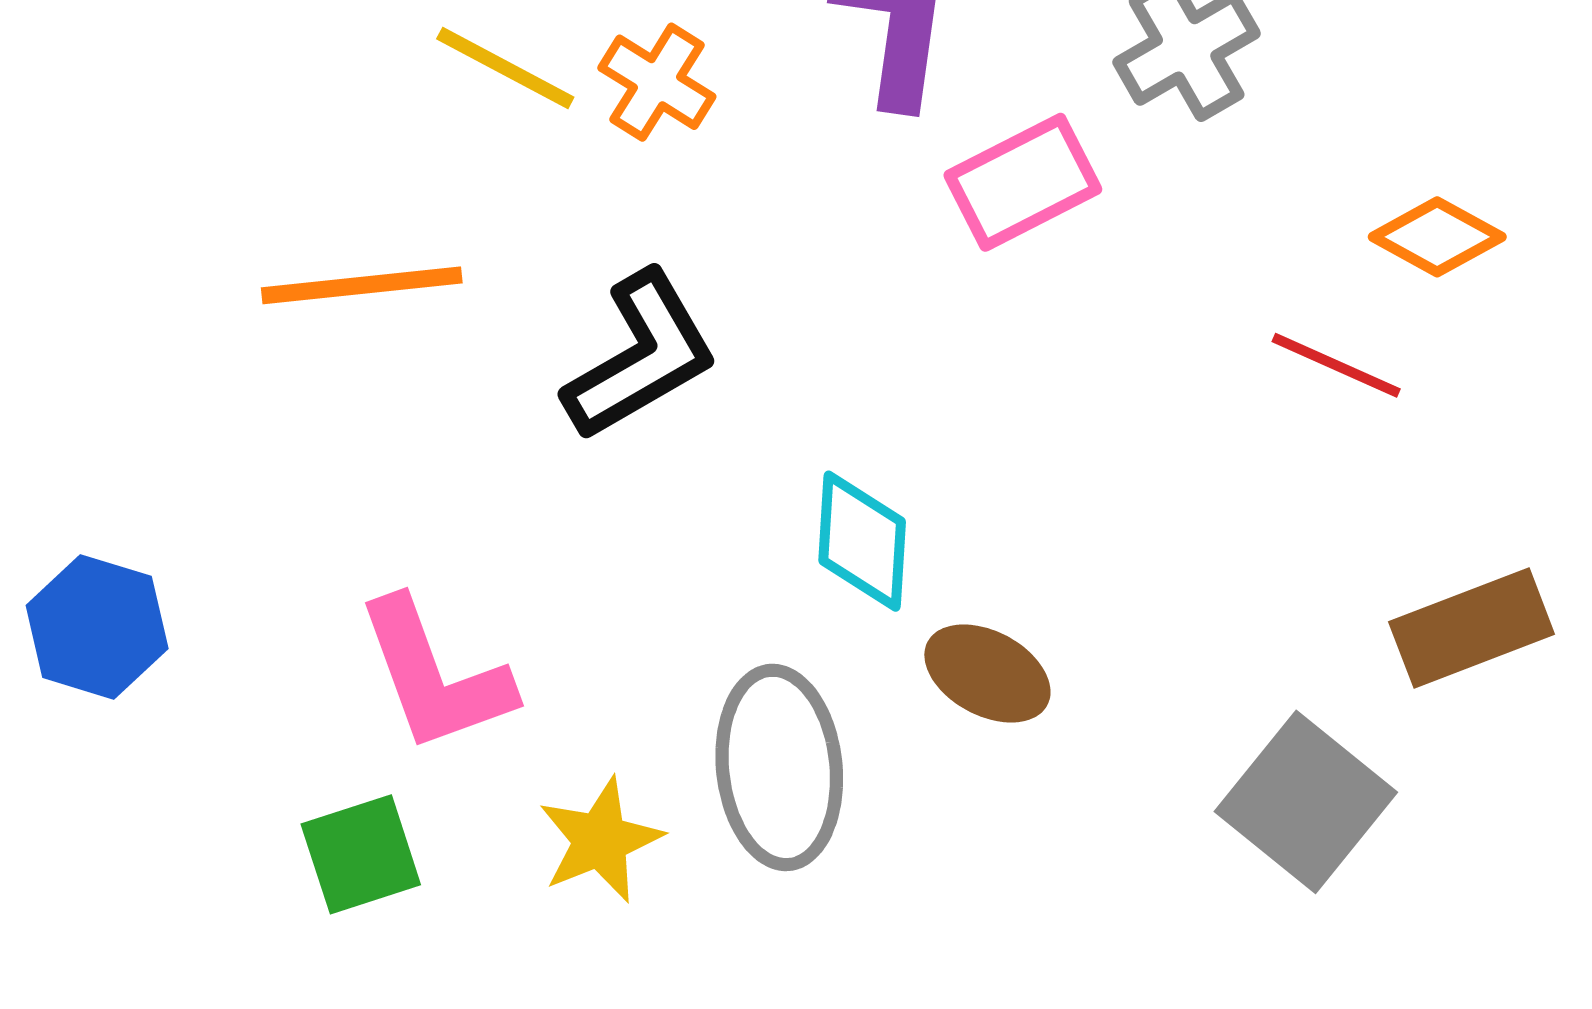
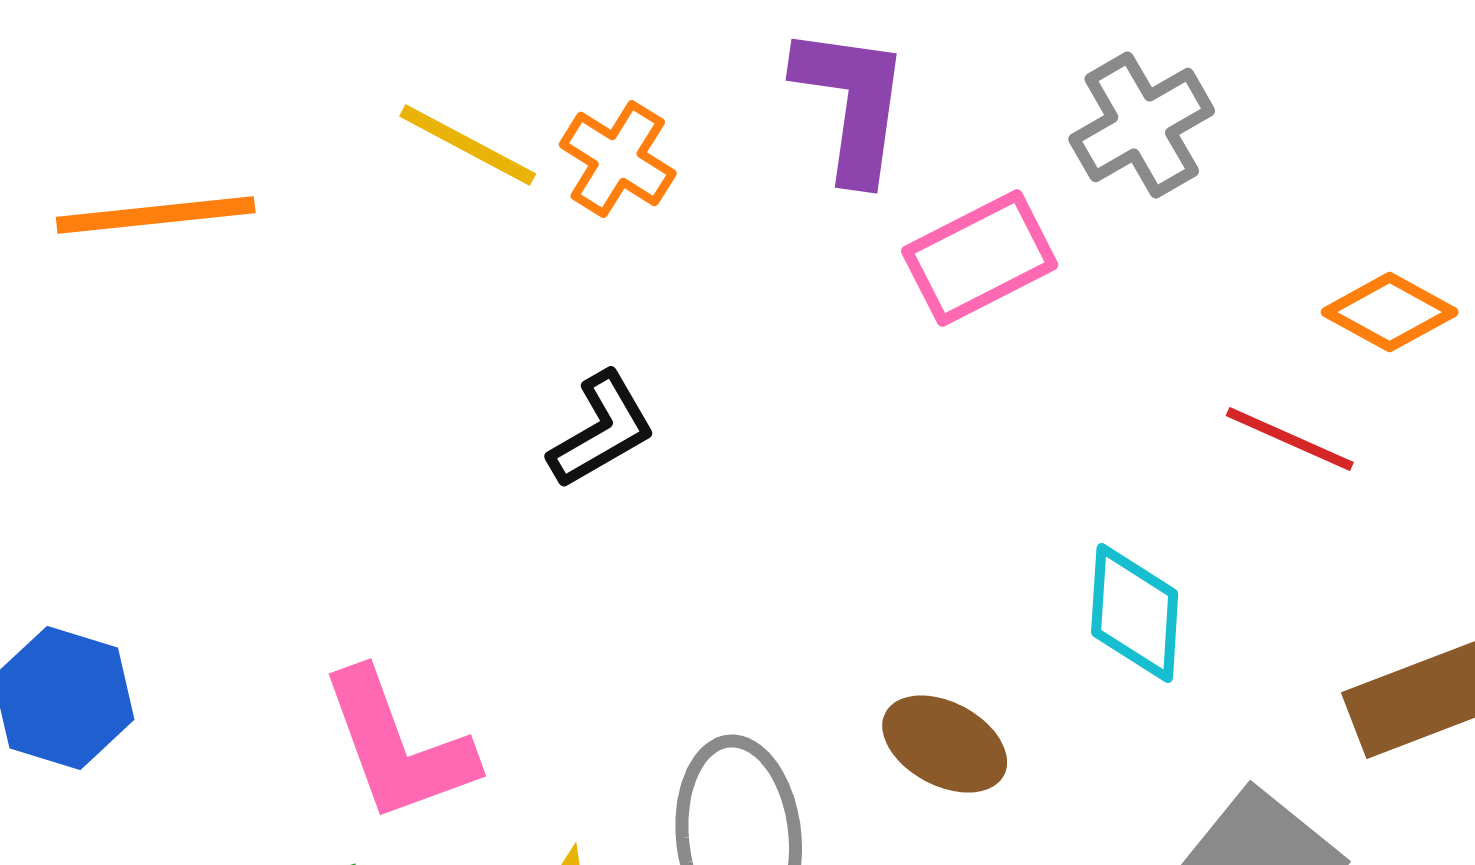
orange line: (362, 285) -> (156, 215), moved
black L-shape: (641, 356) -> (602, 430), size x0.7
cyan diamond: (862, 541) -> (1135, 613), moved

